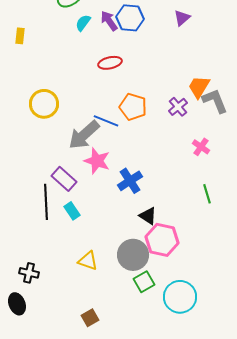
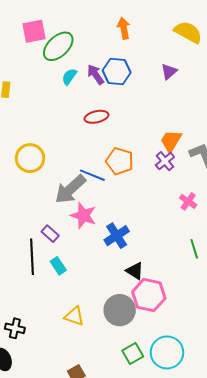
orange trapezoid: (199, 87) -> (171, 141), moved
purple rectangle: (64, 179) -> (50, 234), size x0.7
green square: (144, 282) -> (133, 353), moved

